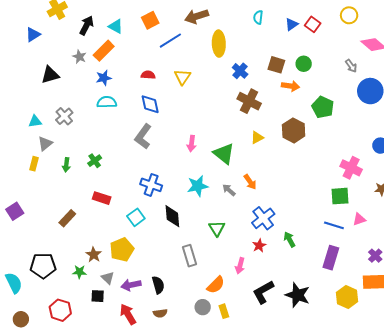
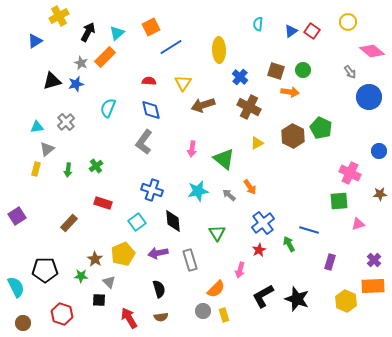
brown arrow: (197, 16) -> (203, 105), moved
cyan triangle: (116, 26) -> (117, 33), turned 49
blue star: (104, 78) -> (76, 84), moved
cyan semicircle: (107, 102) -> (108, 108), turned -66
green pentagon: (323, 107) -> (321, 128), moved
blue line: (334, 225) -> (309, 230), moved
purple rectangle: (331, 258) -> (330, 262), size x0.7
purple arrow: (131, 285) -> (158, 253), moved

